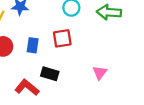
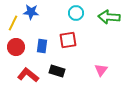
red L-shape: (27, 87) -> (28, 75), moved

